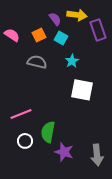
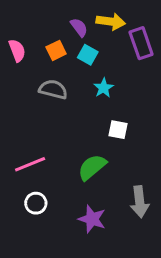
pink semicircle: (12, 35) -> (17, 50), turned 35
white square: (82, 90) -> (118, 130), size x0.6
green semicircle: (48, 132) -> (92, 167), moved, turned 40
gray arrow: (97, 155) -> (140, 202), moved

